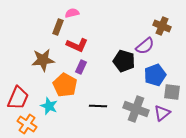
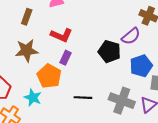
brown rectangle: (58, 27) -> (27, 17), moved

